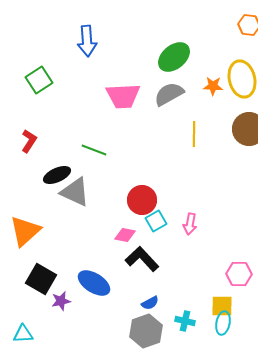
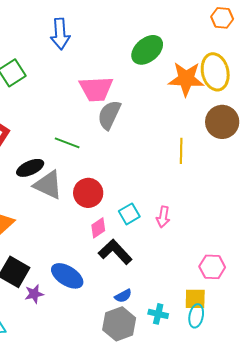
orange star: (213, 86) -> (186, 79), size x1.8
gray semicircle: (169, 94) -> (109, 115), moved, turned -36
yellow line: (194, 134) -> (181, 151), moved
red circle: (142, 200) -> (88, 193), moved
pink diamond: (125, 235) -> (98, 228), turned -45

